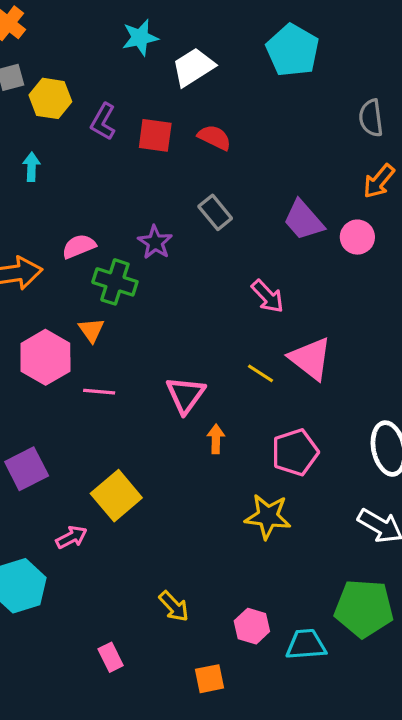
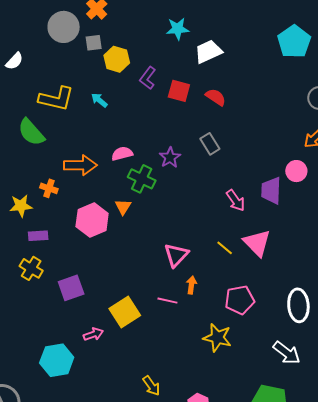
cyan pentagon: (293, 50) -> (294, 42), moved
cyan arrow: (31, 167) -> (99, 100), turned -60
purple trapezoid: (303, 220) -> (271, 191), moved, turned 36
pink line: (99, 392) -> (167, 301), moved

